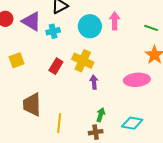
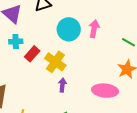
cyan cross: (53, 31) -> (16, 42), moved
red rectangle: (56, 66) -> (32, 54), moved

